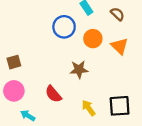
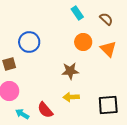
blue circle: (64, 27) -> (29, 42), moved
red semicircle: (53, 94) -> (45, 110), moved
yellow arrow: (89, 108) -> (71, 97), moved, turned -56

